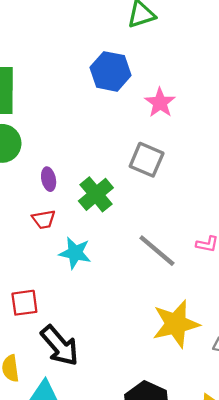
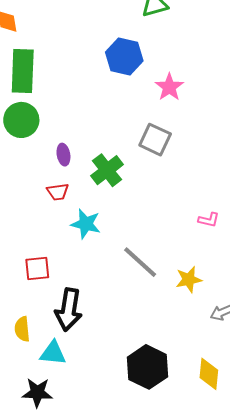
gray line: (157, 251) -> (140, 262), moved
yellow star: (176, 324) -> (189, 280), moved, size x0.6
black arrow: (60, 346) -> (69, 310), turned 48

